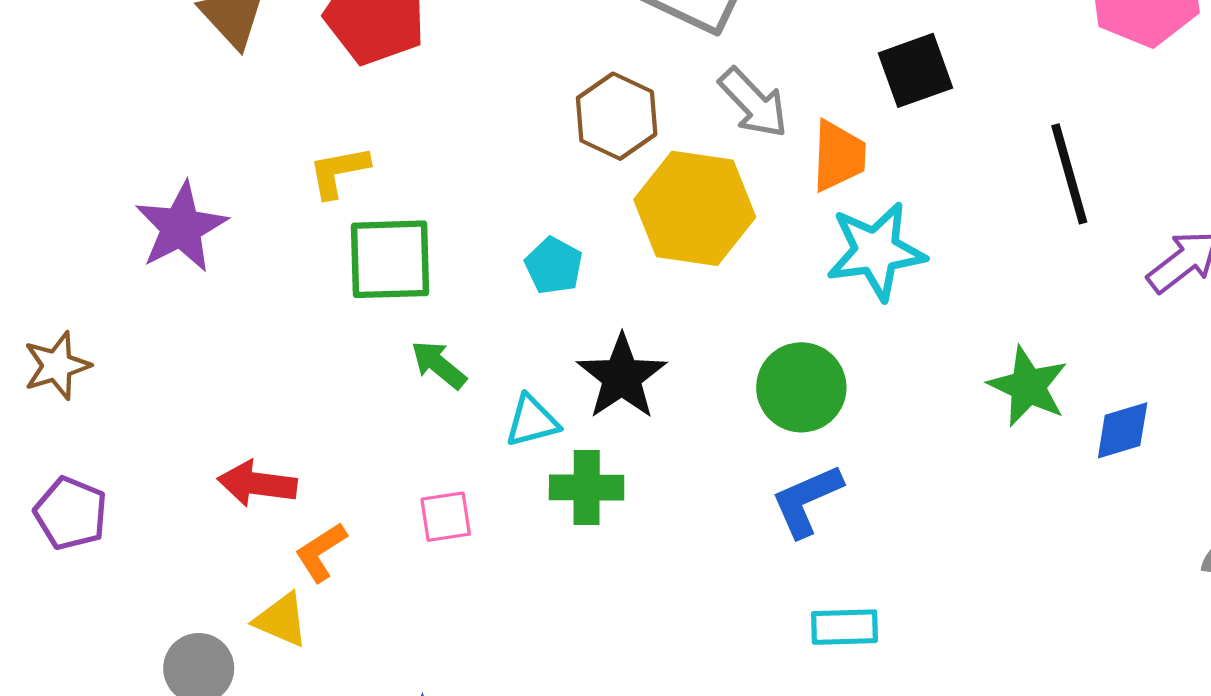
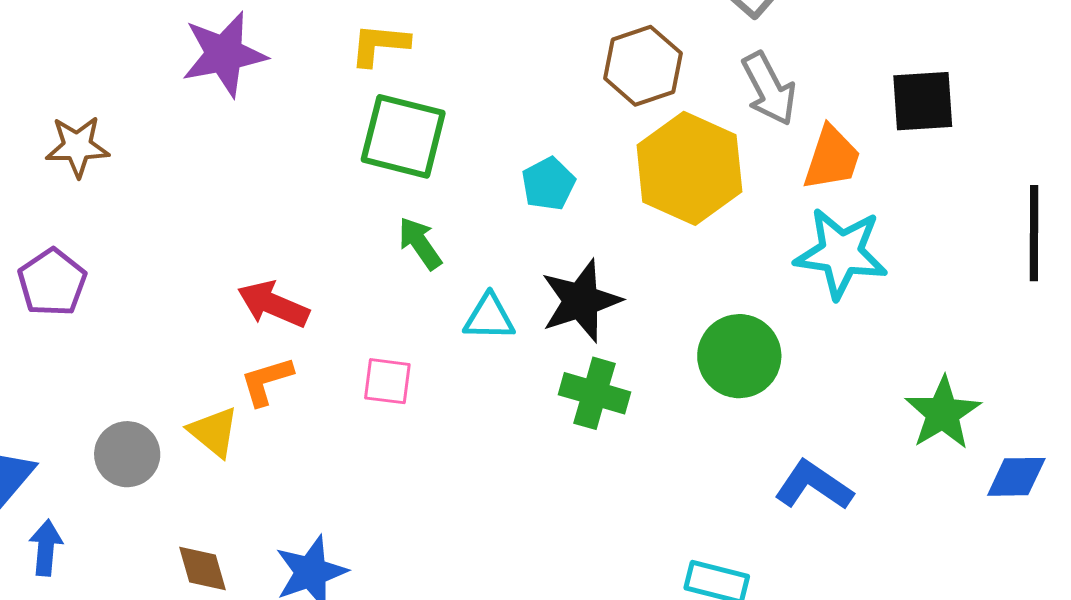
red arrow: (257, 484) -> (273, 304), moved
green cross: (587, 488) -> (595, 393), moved
blue L-shape: (807, 500) -> (814, 485), moved, turned 42

